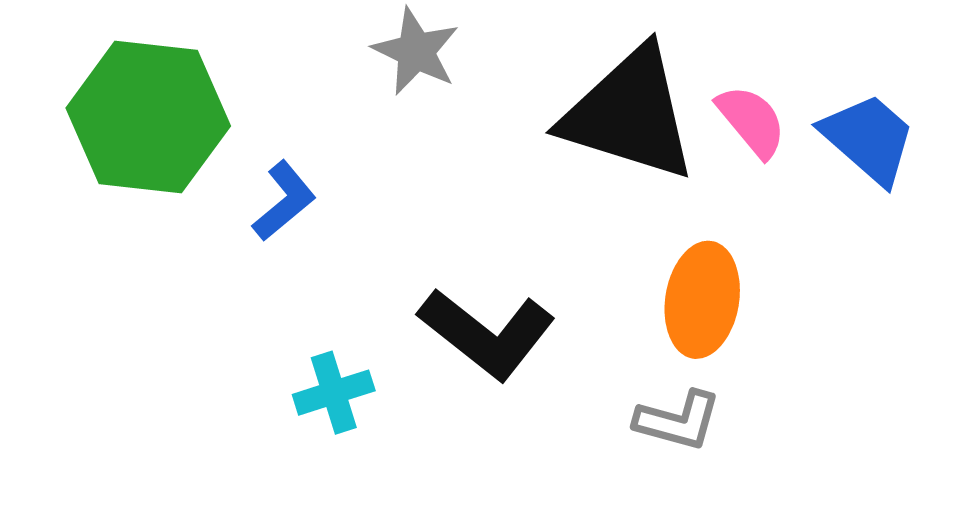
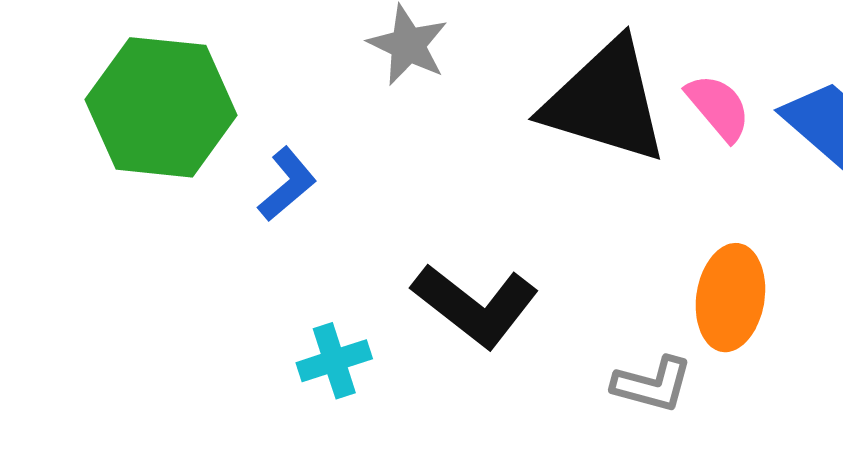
orange ellipse: (702, 300) -> (730, 298), moved

